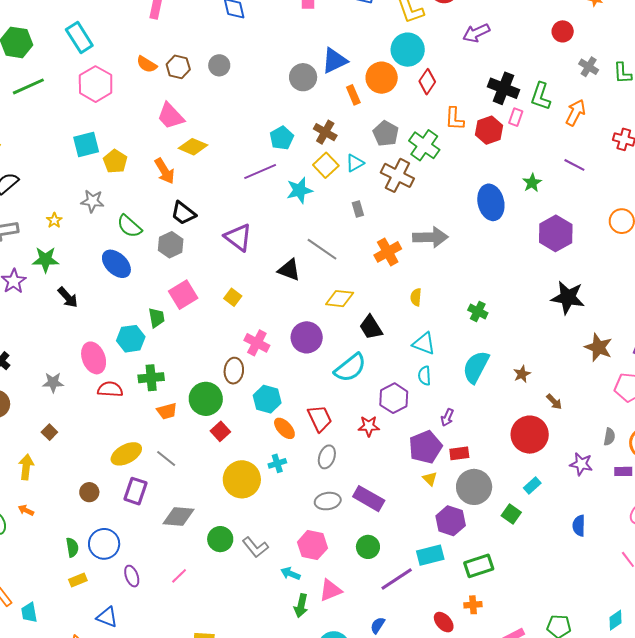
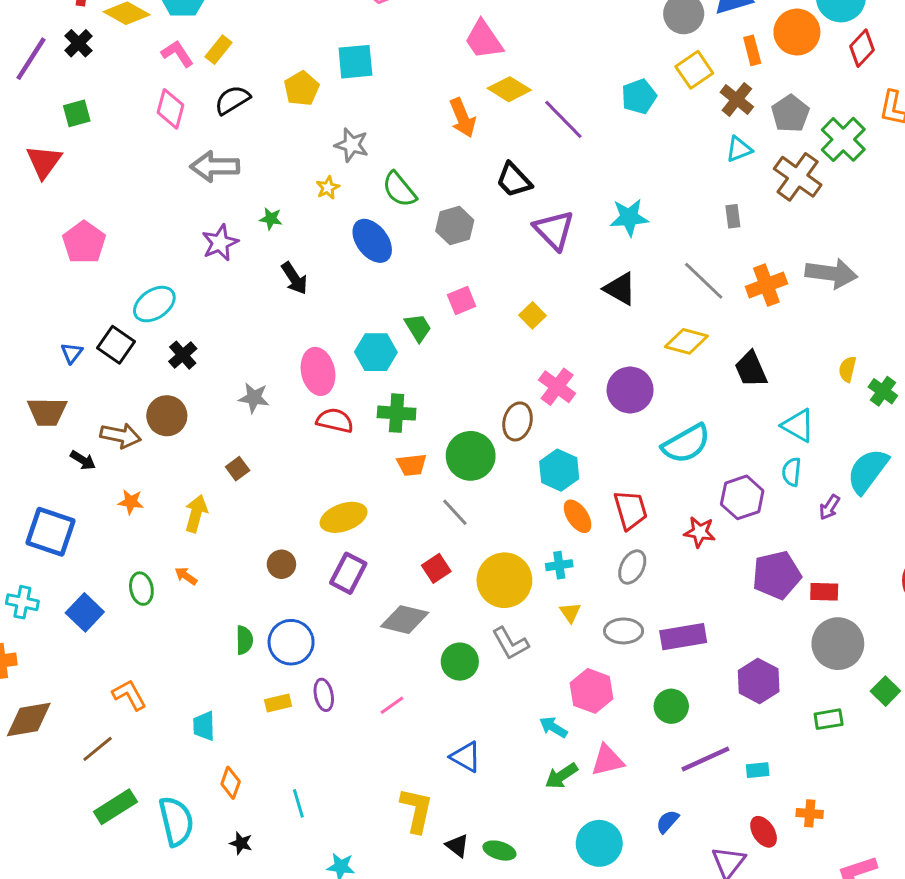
brown cross: (325, 132) -> (737, 99), moved
yellow pentagon: (115, 161) -> (302, 88), moved
yellow square: (326, 165) -> (694, 70), moved
purple line: (260, 171) -> (563, 119), moved, turned 60
cyan star: (299, 190) -> (629, 217), moved
black trapezoid: (183, 213) -> (514, 180), moved
yellow star: (54, 220) -> (328, 188), moved
gray line: (322, 249) -> (704, 281), moved
green star: (46, 260) -> (271, 219), size x0.6
pink square: (183, 295) -> (462, 300), size x0.7
yellow semicircle: (416, 297) -> (847, 369), moved
green trapezoid: (157, 318) -> (418, 328), turned -30
black trapezoid: (371, 327) -> (751, 369), moved
purple arrow: (447, 417) -> (829, 507), moved
red square: (220, 431) -> (436, 568), moved
gray line: (166, 459) -> (455, 512), moved
yellow triangle: (430, 479) -> (570, 612), moved
purple rectangle: (369, 499) -> (683, 637), turned -48
purple hexagon: (451, 521) -> (759, 681), moved
gray L-shape: (255, 547) -> (510, 643), moved
cyan rectangle: (430, 555) -> (758, 770), moved, size x0.6
green rectangle: (479, 566) -> (829, 719), moved, size x0.7
yellow rectangle: (78, 580) -> (278, 703), moved
green arrow: (301, 606) -> (561, 776), turned 35
cyan trapezoid: (29, 613) -> (204, 726), moved
blue triangle: (107, 617) -> (466, 757), moved

